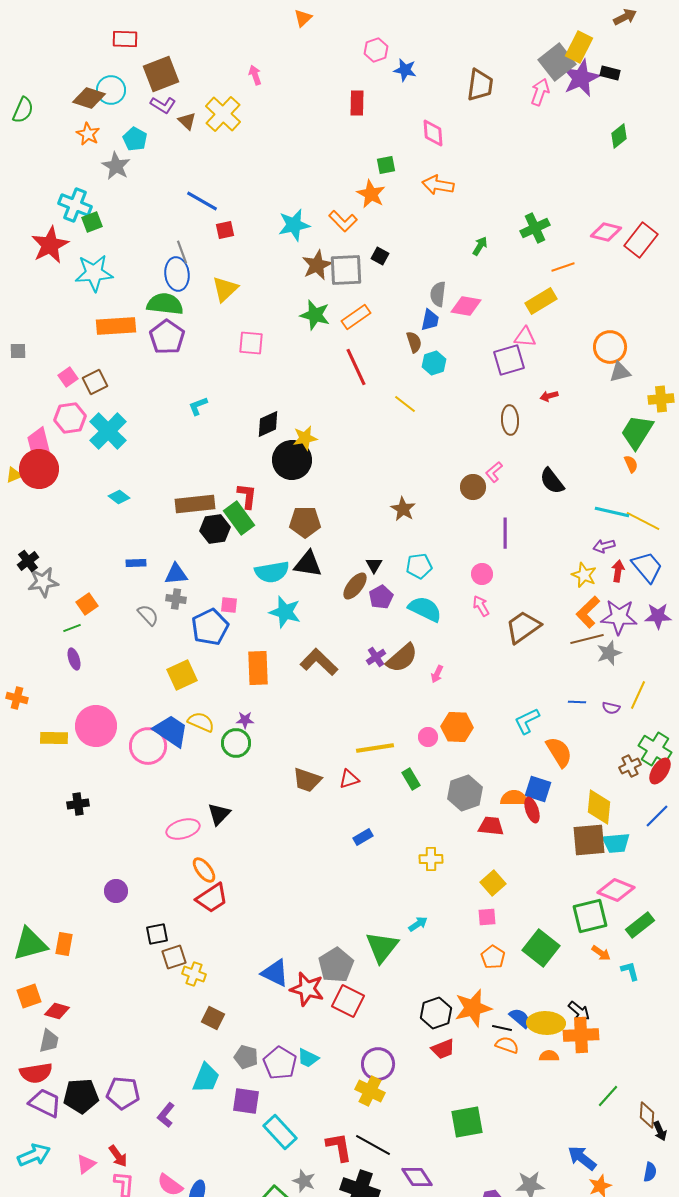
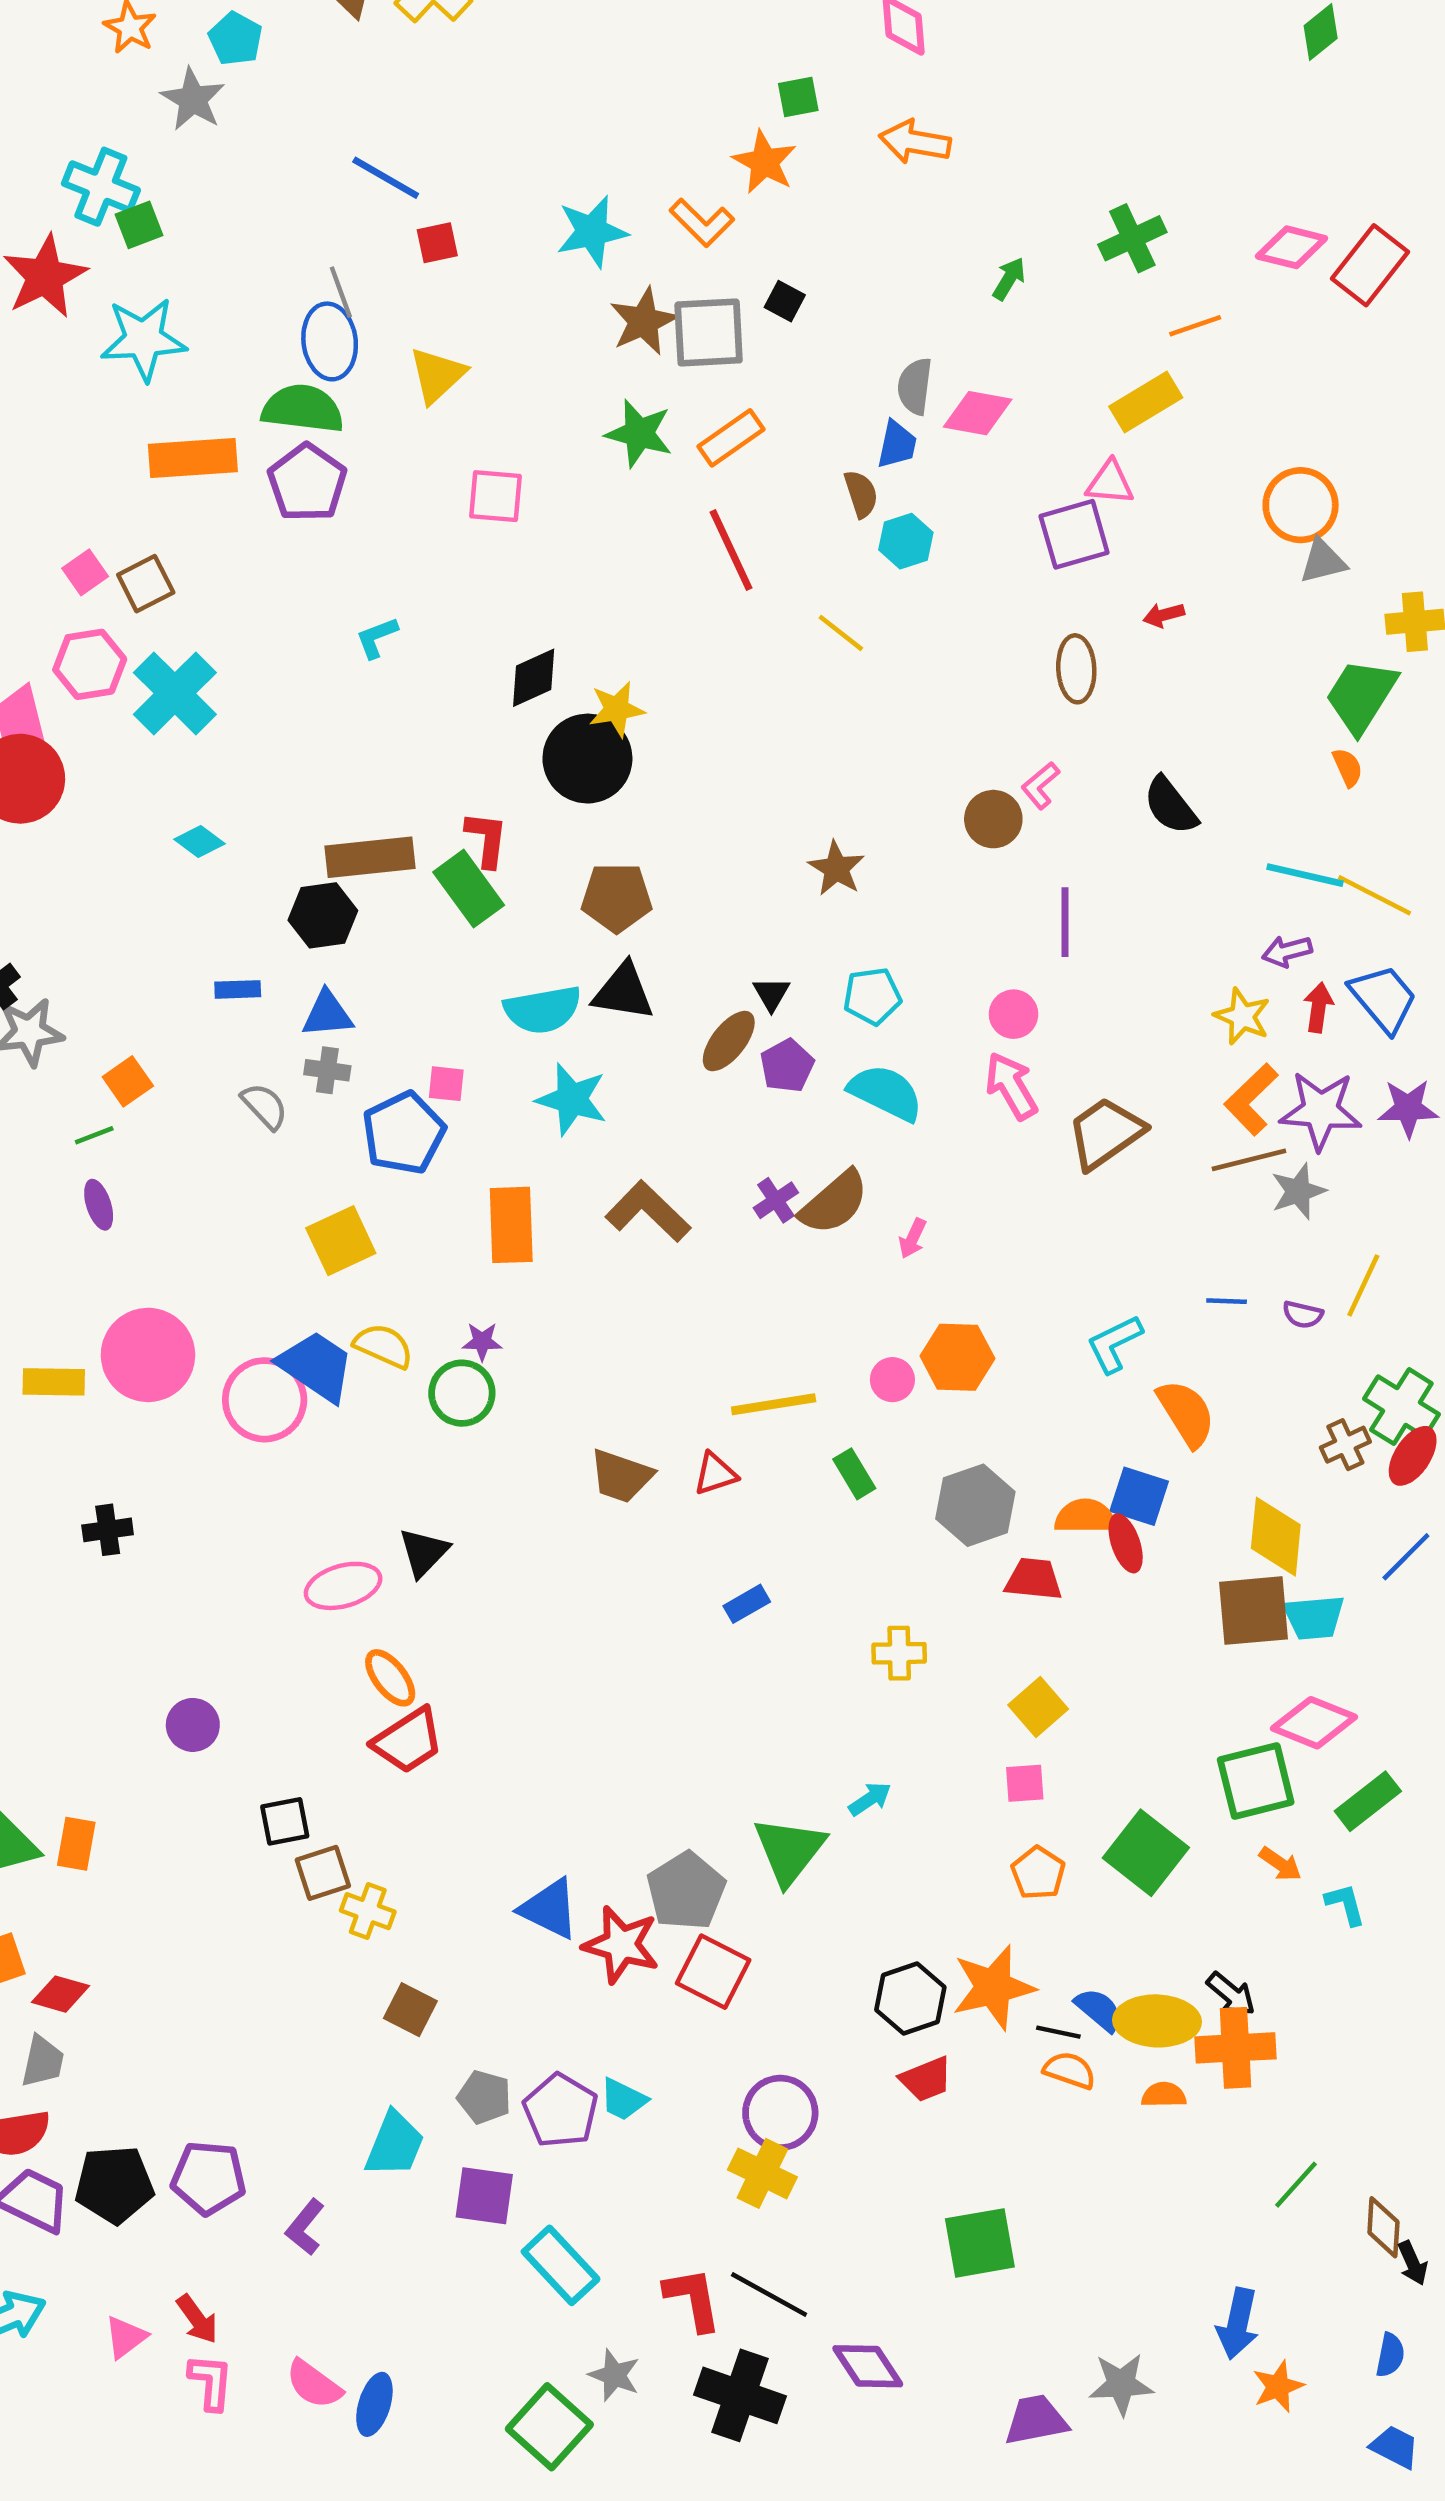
black hexagon: (215, 529) -> (323, 915), moved
pink arrow: (481, 606) -> (1011, 1086), size x1.4
blue arrow: (582, 1158) -> (1238, 2324), turned -116

